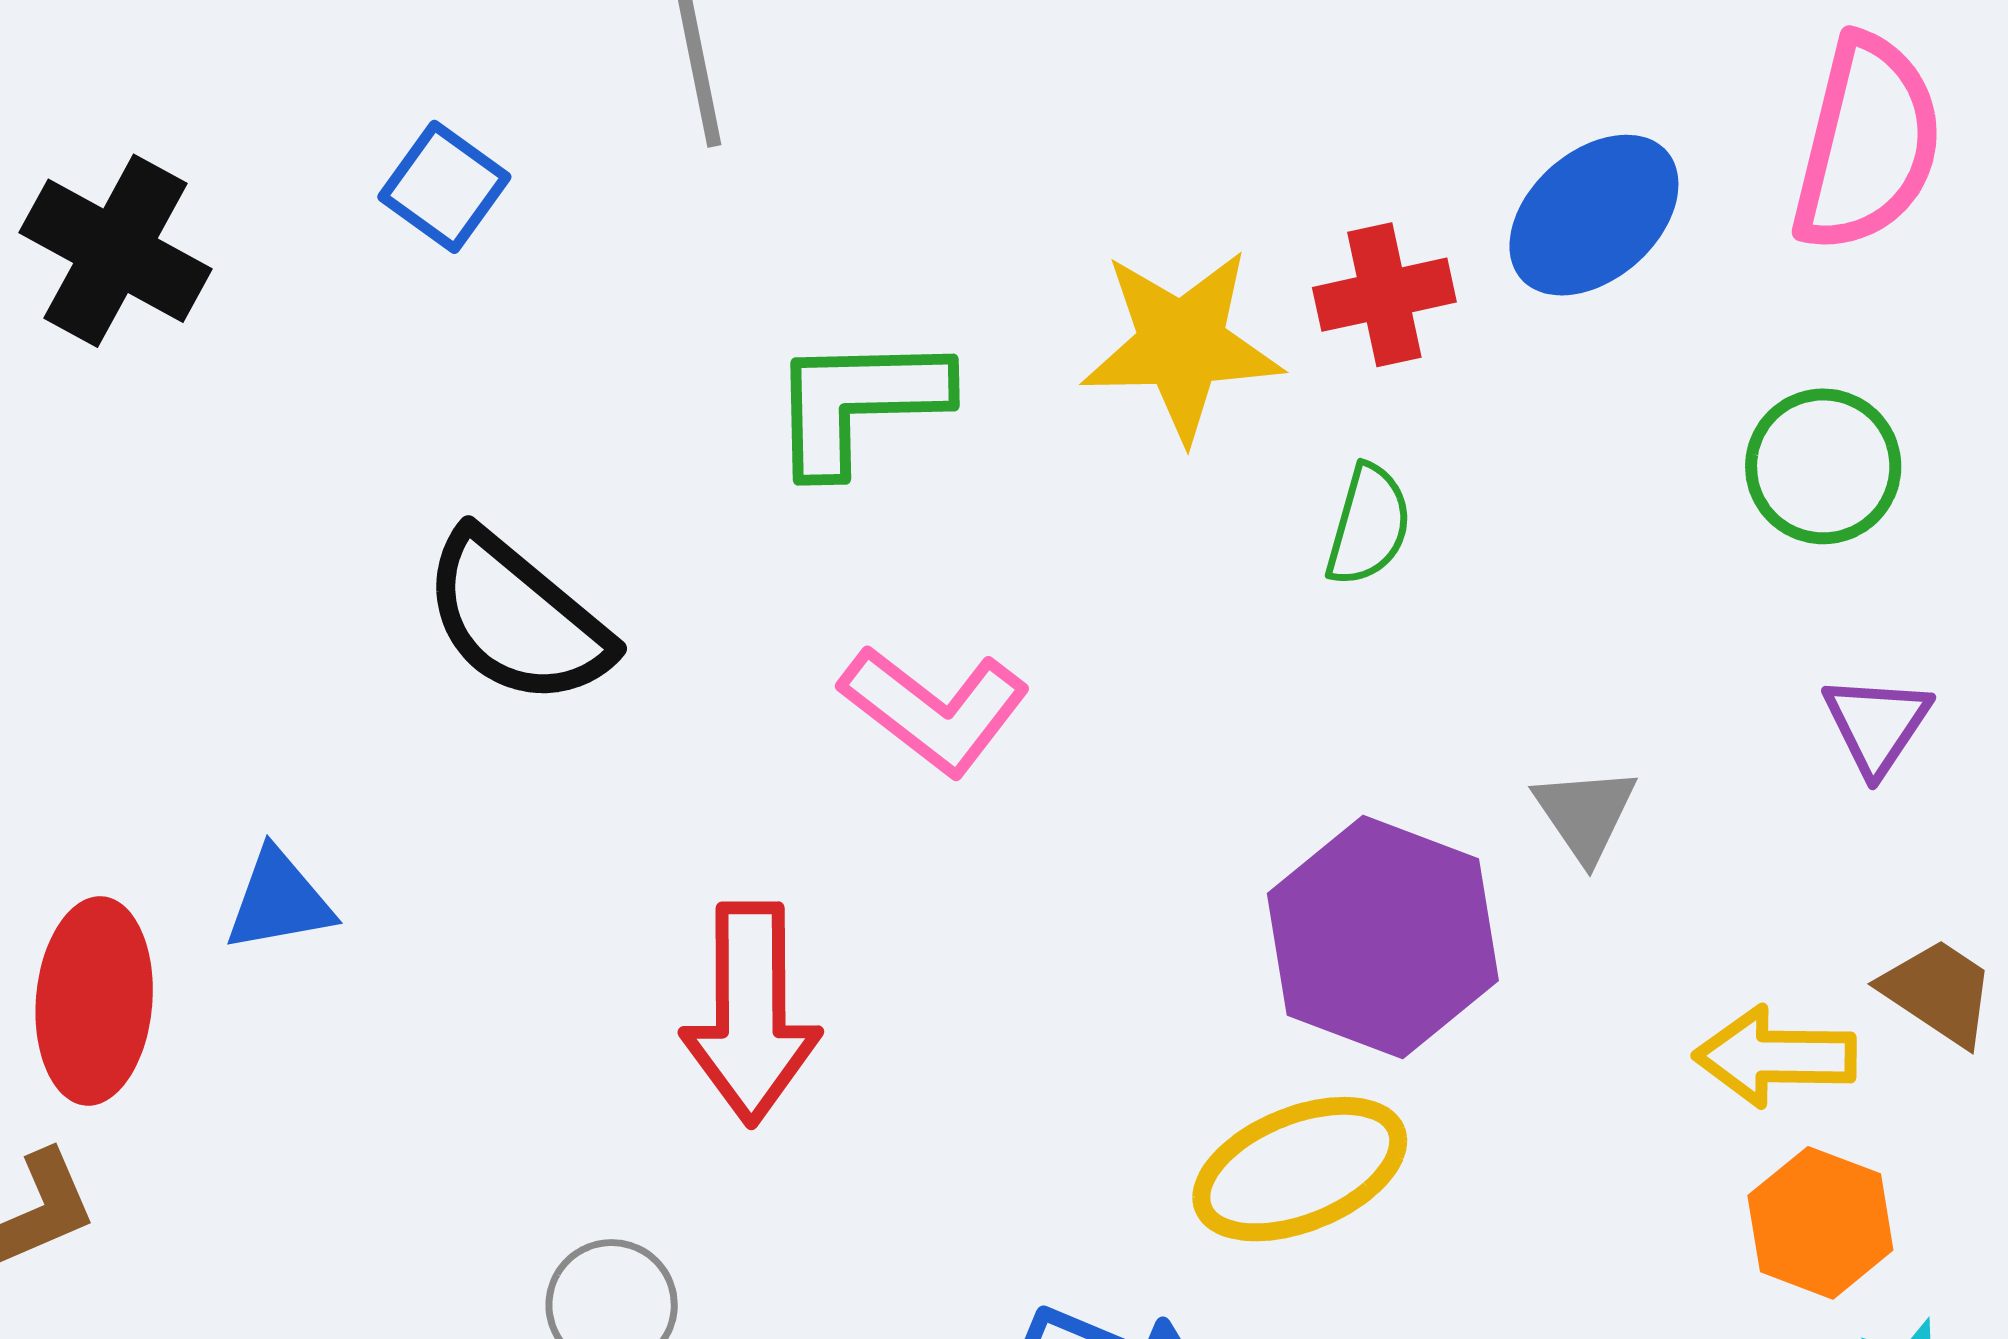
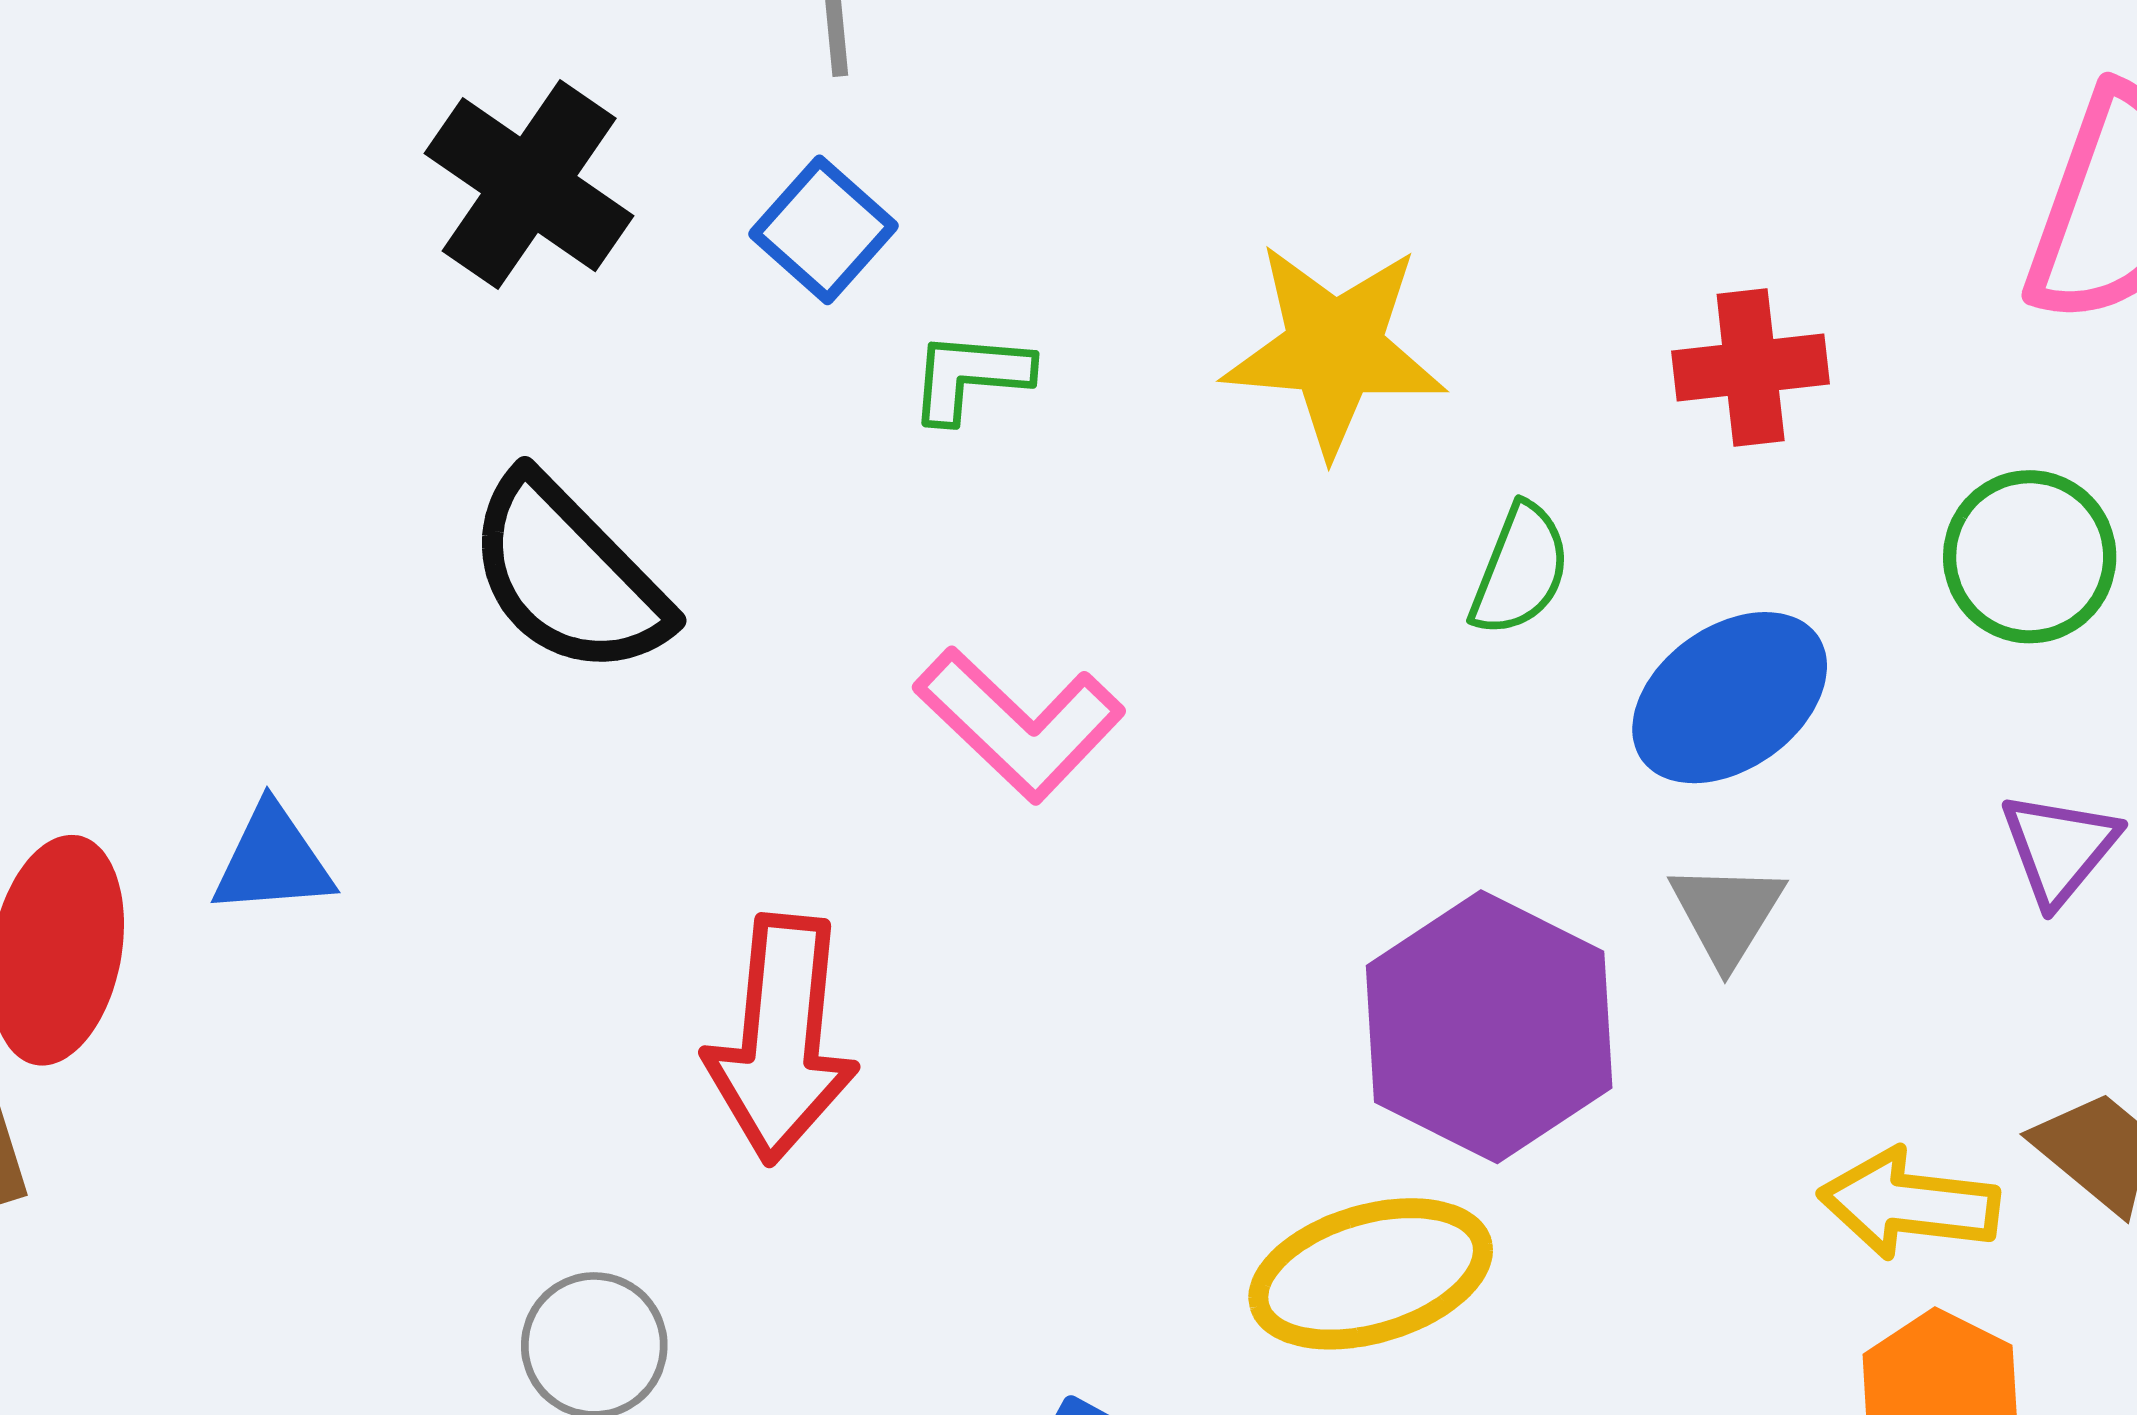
blue square: (444, 187) -> (823, 230), moved
blue ellipse: (1594, 215) -> (1730, 698), moved
black cross: (116, 251) -> (529, 185), moved
red cross: (1384, 295) -> (1751, 368), moved
green L-shape: (858, 403) -> (970, 376), size x0.6

